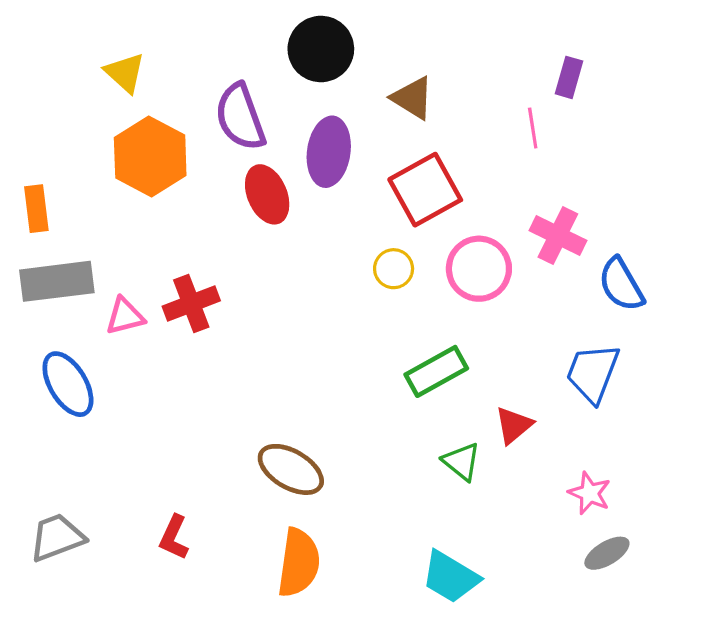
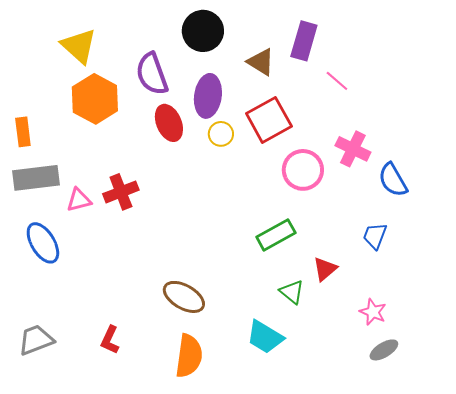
yellow triangle: (125, 73) -> (79, 46), size x1.4
purple rectangle: (569, 77) -> (304, 41), moved, size x1.5
pink line: (533, 128) -> (337, 81), turned -40
yellow circle: (394, 269) -> (221, 134), moved
blue trapezoid: (593, 373) -> (375, 236), size x0.7
cyan trapezoid: (450, 577) -> (265, 337), moved

